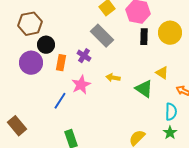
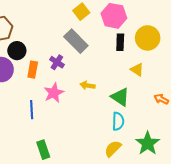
yellow triangle: (162, 73) -> (137, 70), moved
blue line: (60, 101) -> (32, 110), turned -36
cyan semicircle: (171, 112) -> (118, 121), moved
green star: (170, 133) -> (148, 143), size x1.6

